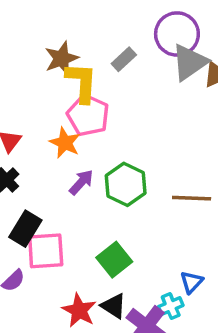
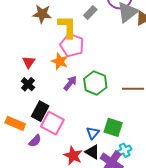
brown star: (61, 58) -> (42, 14), moved, turned 30
pink square: (46, 251) -> (52, 123), turned 35
green square: (114, 260) -> (113, 127), moved, turned -30
blue triangle: (192, 282) -> (93, 133), moved

